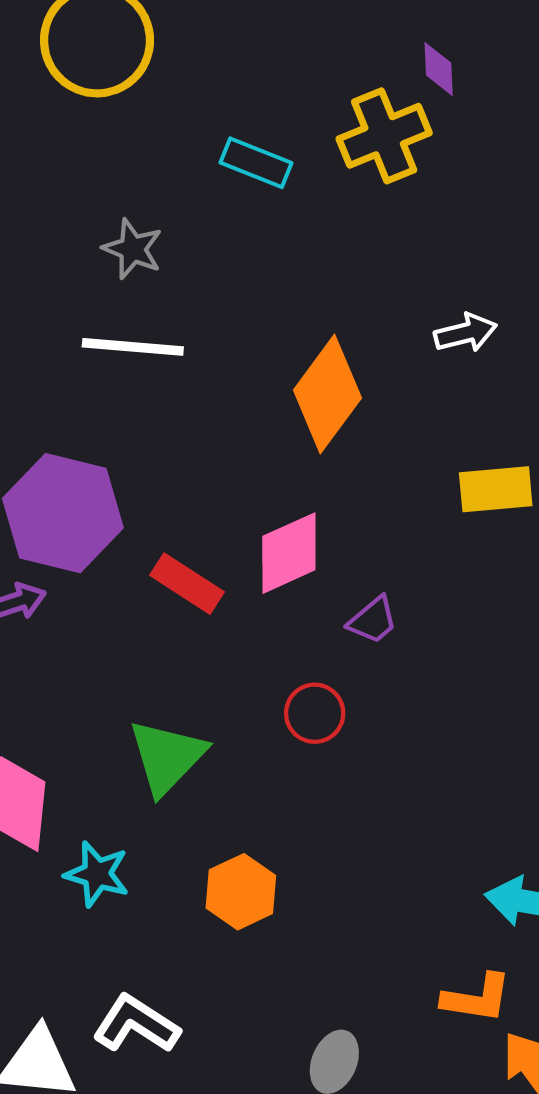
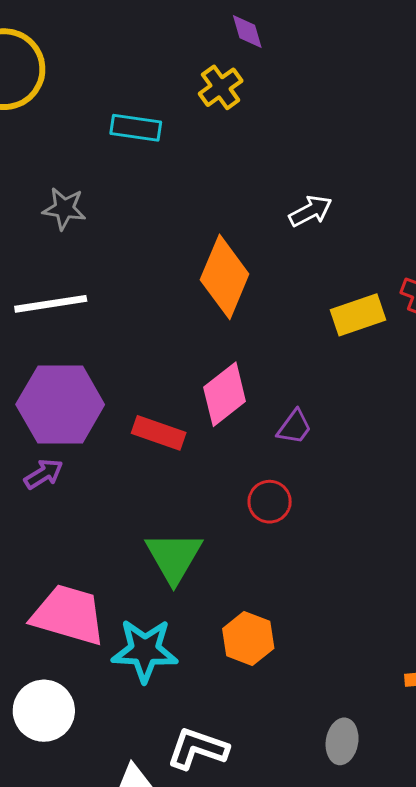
yellow cross: (384, 136) -> (221, 87), size x0.7
white line: (133, 347) -> (51, 304), moved
cyan star: (97, 874) -> (145, 651), size x1.4

